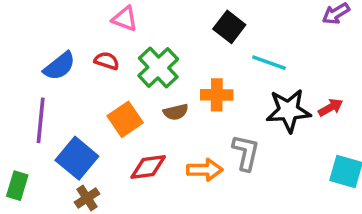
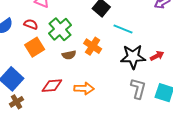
orange cross: (217, 95) -> (93, 46), turned 30
orange square: (125, 119) -> (35, 47), moved
gray L-shape: (246, 153) -> (138, 89), moved

